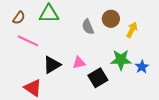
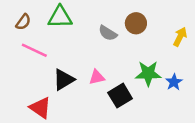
gray semicircle: (88, 27) -> (108, 33), turned -35
yellow arrow: (132, 30) -> (180, 37), moved

